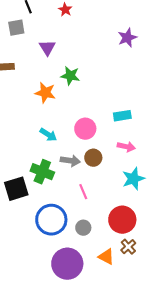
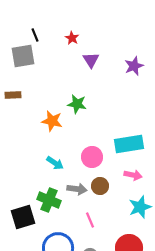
gray square: (16, 28) -> (23, 56), size x1.4
purple triangle: (47, 48) -> (91, 60), moved
cyan rectangle: (122, 116) -> (129, 144), size x1.6

